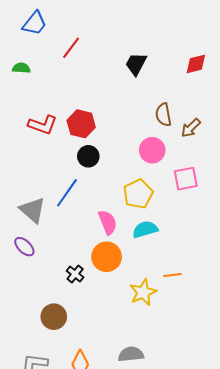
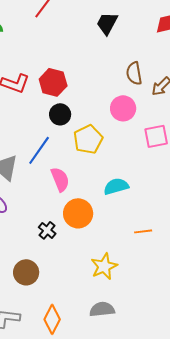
yellow pentagon: (138, 194) -> (88, 139), moved
pink semicircle: (108, 222) -> (60, 179), moved
yellow star: (143, 292) -> (104, 266), moved

